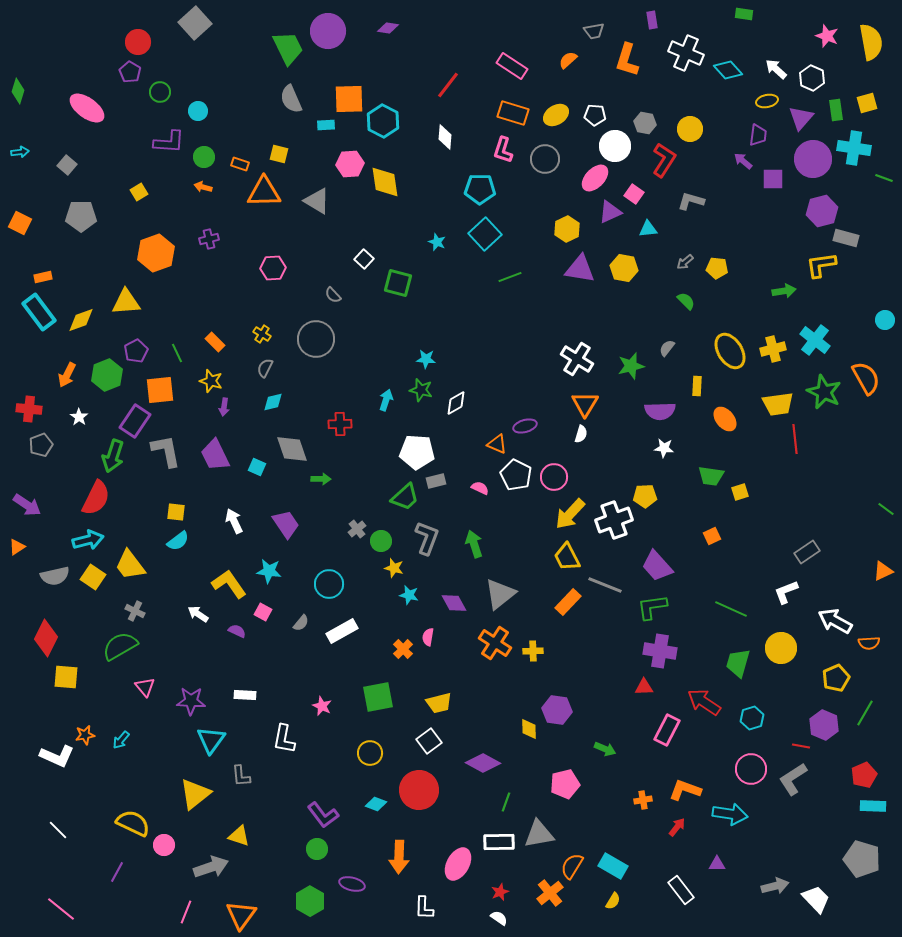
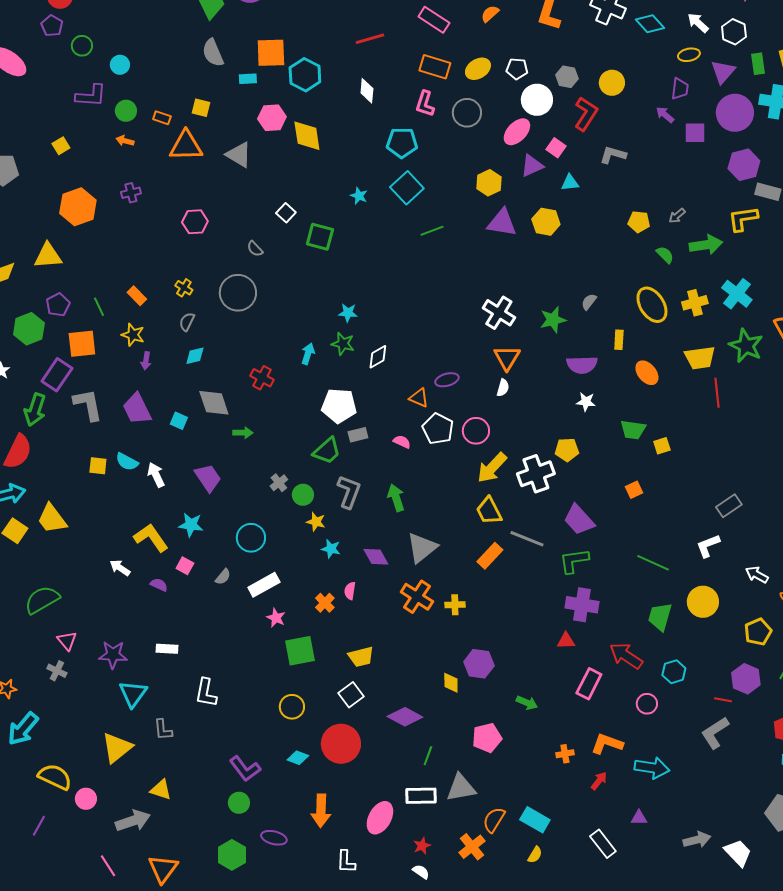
red line: (448, 85) -> (370, 39), turned 36
gray arrow: (685, 262) -> (677, 216), moved
green arrow: (784, 291) -> (706, 245), size x1.4
green semicircle: (686, 301) -> (665, 255), moved
red cross: (340, 424) -> (262, 378), turned 30
cyan semicircle: (178, 541) -> (127, 462), moved, turned 65
gray cross: (135, 611) -> (57, 671), moved
white arrow: (835, 621) -> (757, 575), size x0.7
pink star: (322, 706) -> (276, 618), moved
cyan arrow: (121, 740) -> (23, 729), moved, size x1.8
pink circle: (751, 769) -> (647, 704), moved, size x0.7
pink line: (186, 912) -> (108, 866), turned -55

